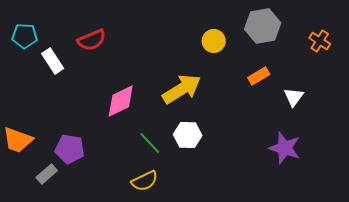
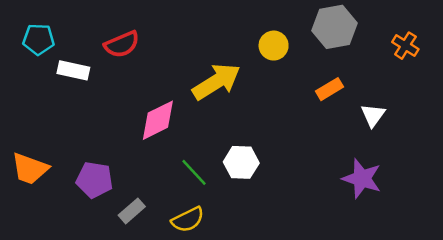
white rectangle: (53, 61) -> (73, 70), turned -45
yellow arrow: (182, 89) -> (216, 82), moved
gray rectangle: (47, 174) -> (132, 211), moved

